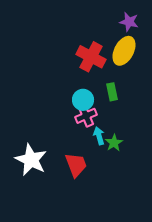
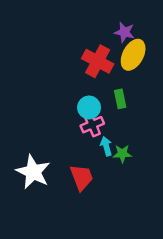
purple star: (129, 22) -> (124, 32), moved
green star: (114, 143) -> (122, 154), turned 30

